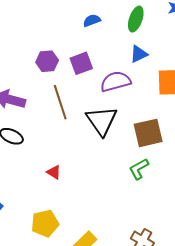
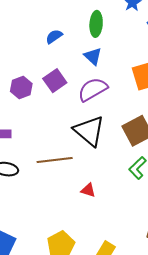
blue triangle: (139, 54) -> (93, 56), moved, turned -36
brown line: (60, 102) -> (55, 160), moved, turned -64
red triangle: (54, 172) -> (88, 190), moved

